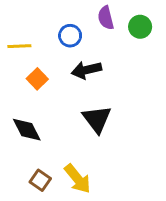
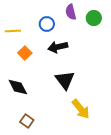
yellow arrow: (78, 179) -> (81, 109), moved

